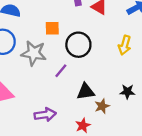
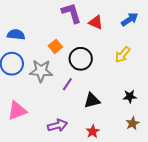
orange square: (52, 28) -> (55, 46), turned -32
yellow arrow: (125, 45) -> (123, 55), turned 30
brown star: (102, 106) -> (133, 123), moved

